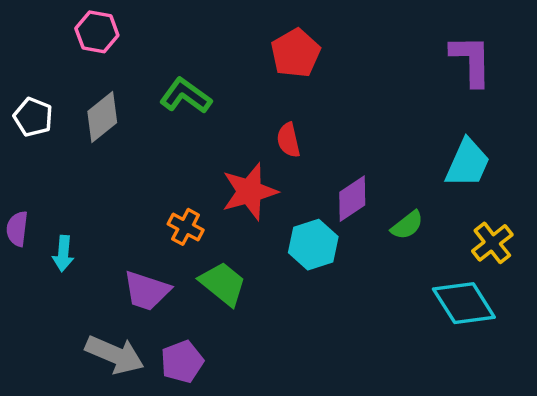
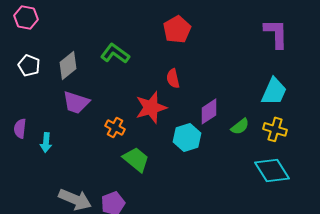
pink hexagon: (97, 32) -> (26, 17), moved
yellow cross: (492, 243) -> (275, 129), moved, turned -35
purple trapezoid: (147, 291) -> (76, 102), moved

